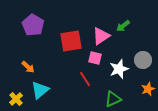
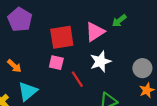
pink square: (95, 58) -> (56, 63), moved
gray circle: (143, 60) -> (142, 68), moved
white star: (119, 69) -> (100, 62), moved

